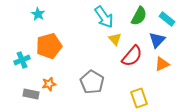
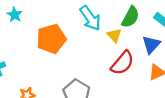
yellow triangle: (115, 39) -> (114, 35), moved
orange pentagon: (49, 46) -> (51, 39), moved

